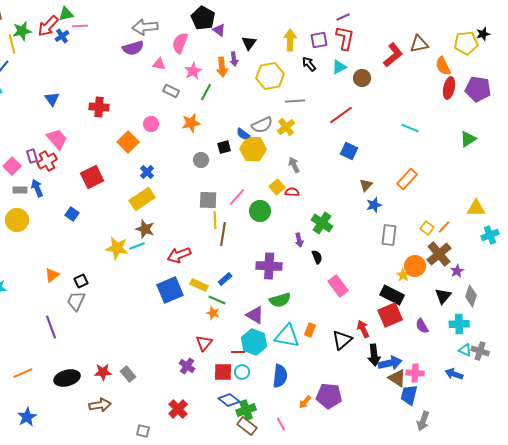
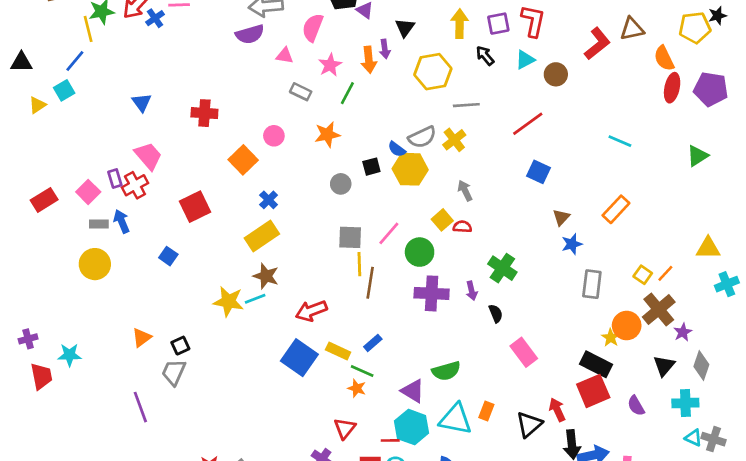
purple cross: (269, 266) -> (432, 293), moved
blue square: (170, 290) -> (299, 358), turned -32

